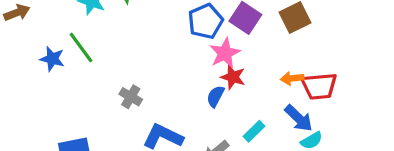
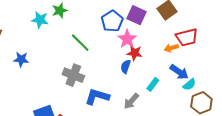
green line: (81, 47) -> (80, 43), moved
red trapezoid: (319, 86) -> (187, 37), moved
gray cross: (131, 97) -> (73, 75), size x1.5

